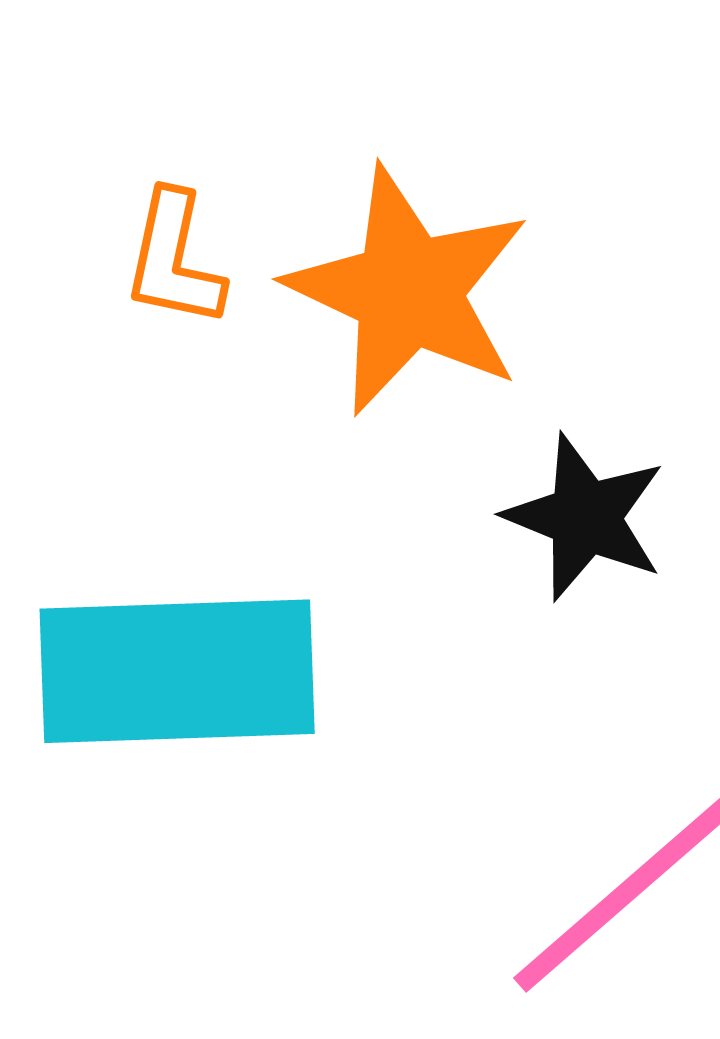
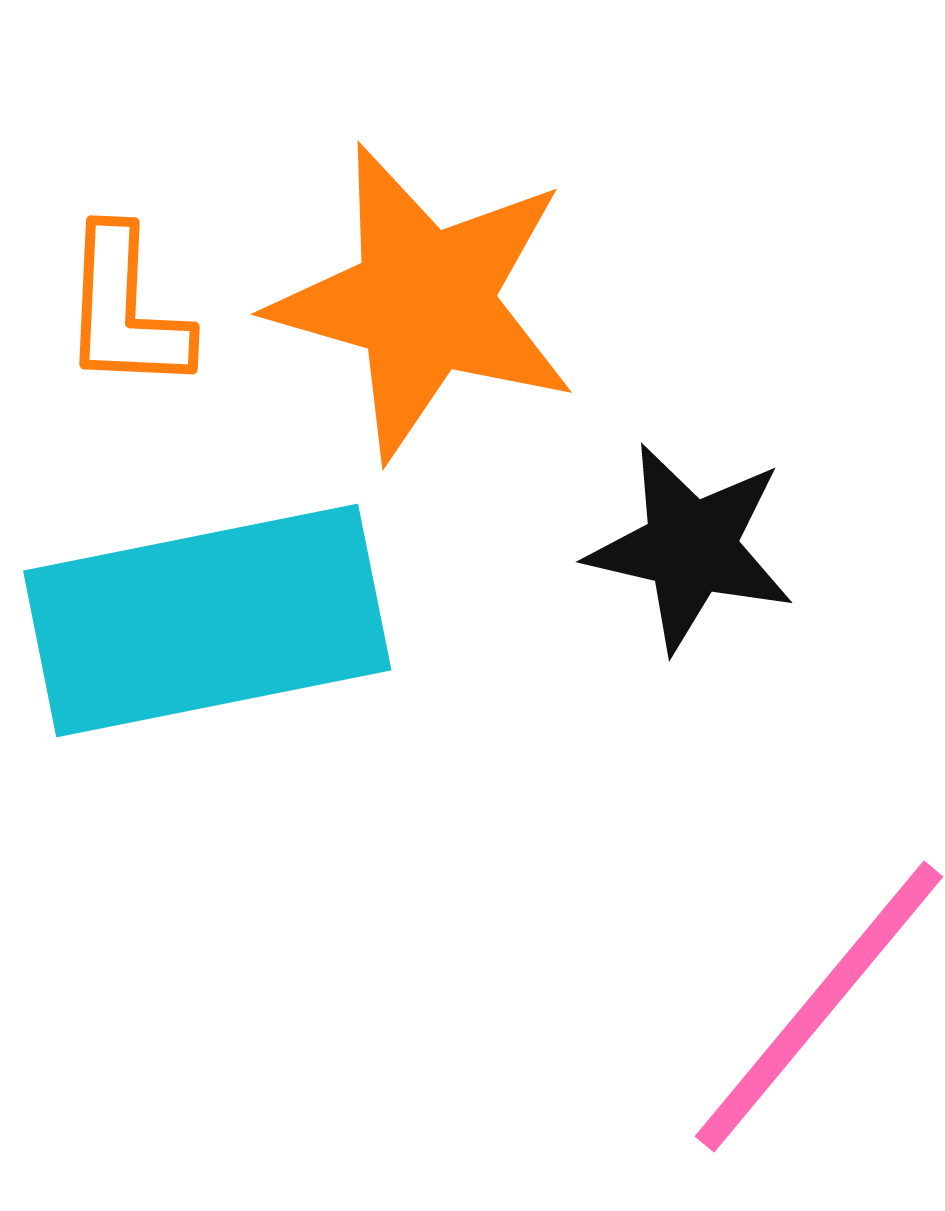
cyan rectangle: (177, 671) -> (207, 620), moved

